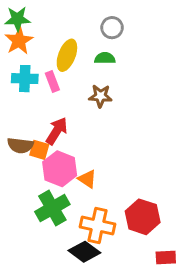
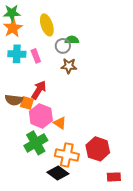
gray circle: (112, 28) -> (63, 46), moved
yellow ellipse: (67, 55) -> (47, 25), moved, turned -40

